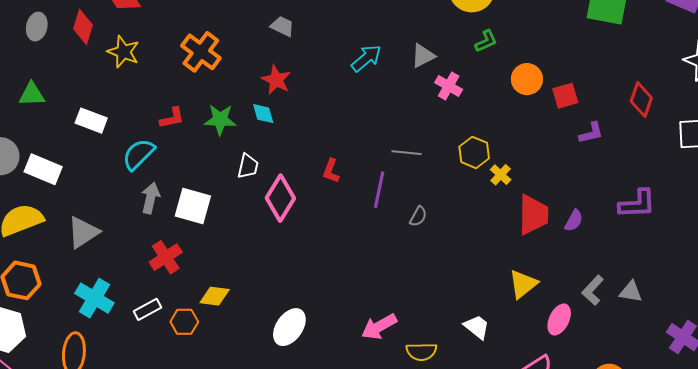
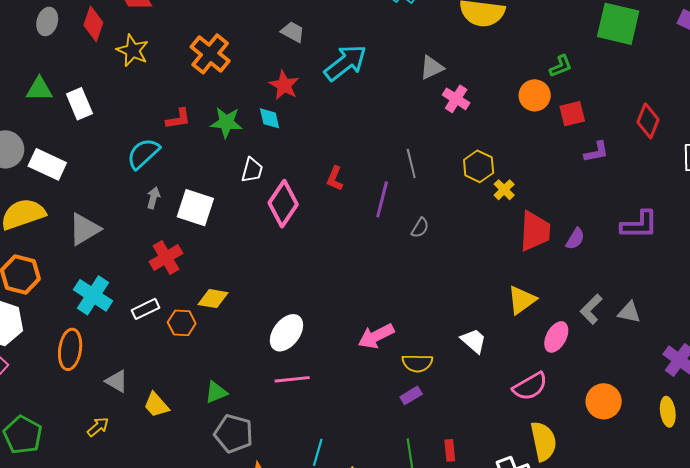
green L-shape: (486, 41) -> (561, 66), moved
cyan arrow: (366, 58) -> (345, 63), moved, size x1.4
white rectangle: (91, 121) -> (79, 104), moved, turned 44
gray line: (407, 153) -> (411, 164), turned 68
gray arrow: (151, 198) -> (153, 198), size x0.7

